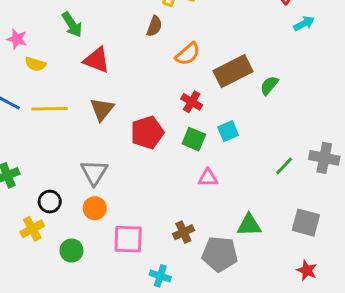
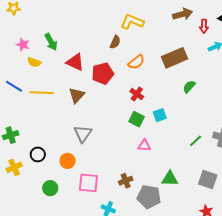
green arrow: (72, 25) -> (51, 42), moved
brown rectangle: (233, 71) -> (174, 58), moved
red pentagon: (147, 132) -> (103, 73), moved
gray triangle: (94, 172) -> (83, 134), moved
yellow cross: (32, 229) -> (14, 167), moved

